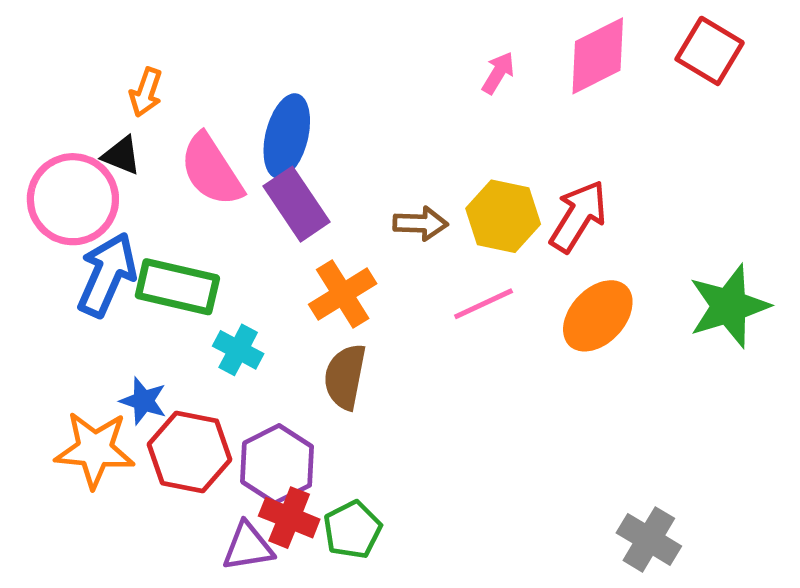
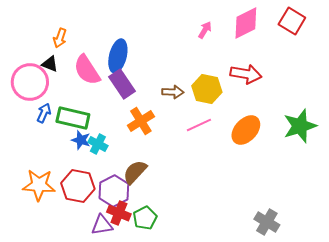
red arrow: (578, 216) -> (246, 74), moved, turned 68
blue arrow: (107, 275) -> (44, 113), size x0.6
brown semicircle: (345, 377) -> (135, 172), moved, turned 32
blue star: (143, 401) -> (81, 140), moved

